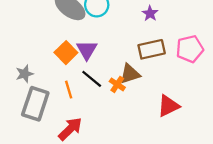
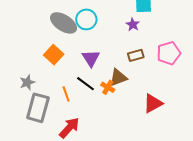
brown rectangle: (152, 49) -> (136, 55), size x0.7
purple triangle: (87, 50) -> (91, 58), moved
orange square: (66, 53) -> (54, 55), moved

